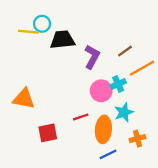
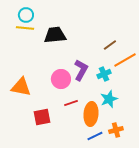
cyan circle: (42, 24) -> (26, 15), moved
purple L-shape: (92, 57) -> (81, 70), moved
pink circle: (101, 91) -> (61, 79), moved
orange cross: (137, 139) -> (116, 130), moved

